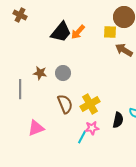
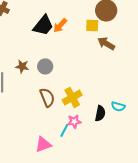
pink triangle: (36, 128) -> (43, 144), moved

